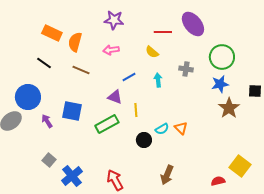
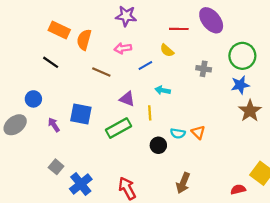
brown line: (81, 70) -> (101, 72), moved
blue line: (129, 77) -> (145, 66), moved
cyan arrow: (158, 80) -> (163, 90), moved, turned -72
blue circle: (28, 97) -> (33, 99), size x0.6
cyan semicircle: (162, 129) -> (178, 133), turned 40

